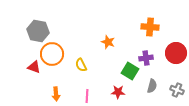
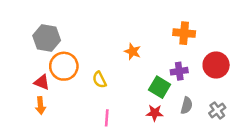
gray cross: (177, 90) -> (217, 110), turned 32
red star: (118, 92) -> (155, 113), moved
orange arrow: (56, 94) -> (41, 106), moved

